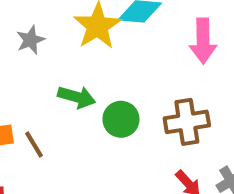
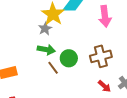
gray star: (30, 40) -> (45, 29), moved
brown line: (34, 144) -> (53, 68), moved

